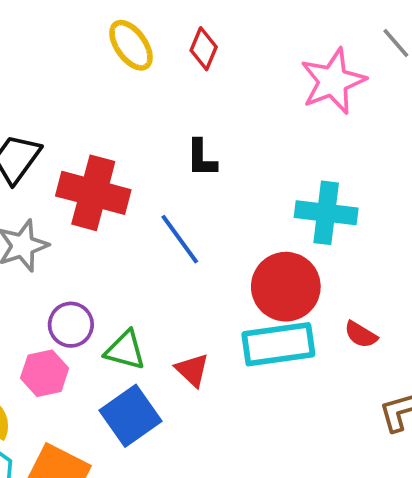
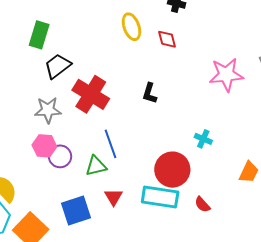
red diamond: (204, 49) -> (167, 39), turned -55
cyan cross: (326, 213) -> (203, 139), size x0.6
blue line: (180, 239) -> (111, 144), moved
green triangle: (125, 350) -> (96, 166), moved, turned -45
pink hexagon: (45, 373) -> (44, 146), moved

